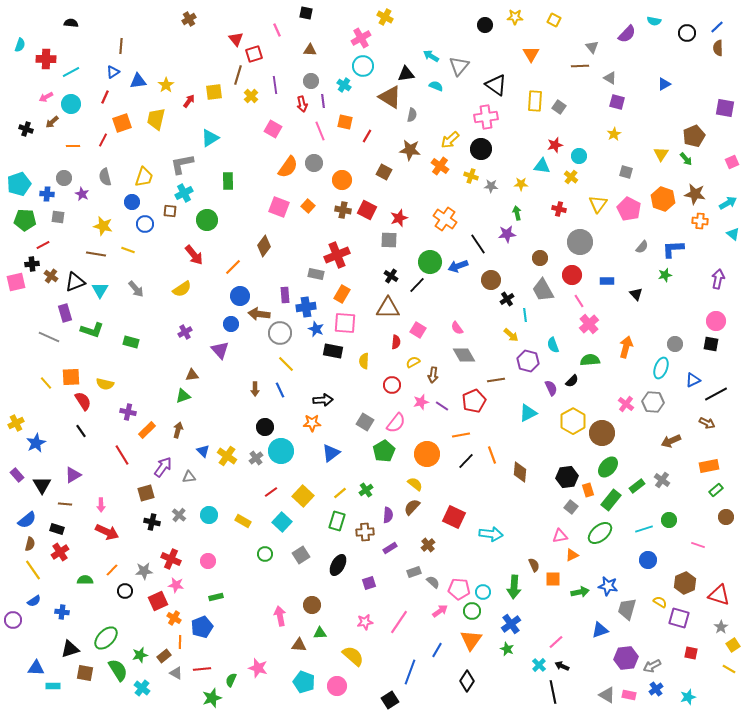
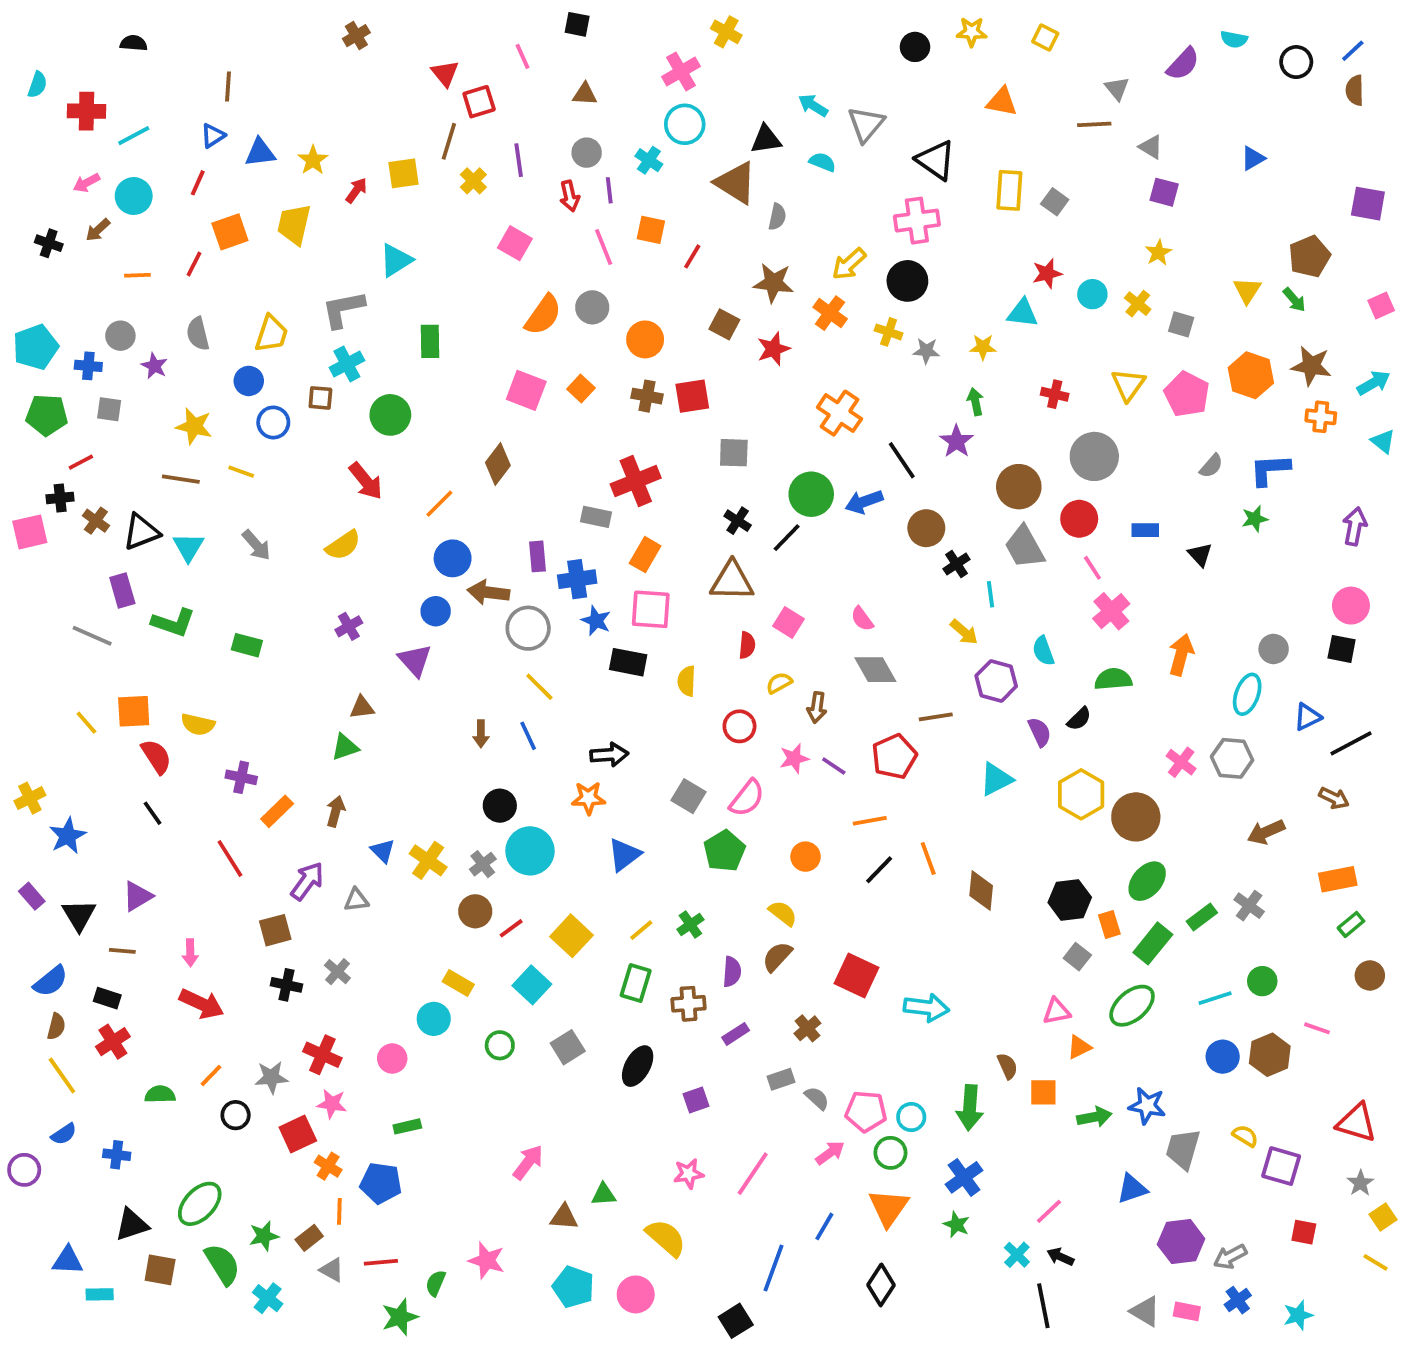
orange triangle: (531, 54) -> (1002, 102), turned -48
yellow cross: (571, 177) -> (1138, 304), moved
red square: (367, 210) -> (692, 396), turned -36
red star: (399, 218) -> (773, 349), moved
purple star: (507, 234) -> (957, 441), turned -30
brown circle: (540, 258) -> (1019, 487), size x1.5
orange circle: (427, 454) -> (806, 857), size x0.6
cyan circle: (209, 515) -> (434, 1019), moved
brown hexagon: (685, 583) -> (1270, 1055), moved
brown circle: (312, 605) -> (475, 911), moved
pink arrow: (280, 616) -> (528, 1162), turned 48
blue pentagon: (202, 627) -> (381, 1183), turned 30

